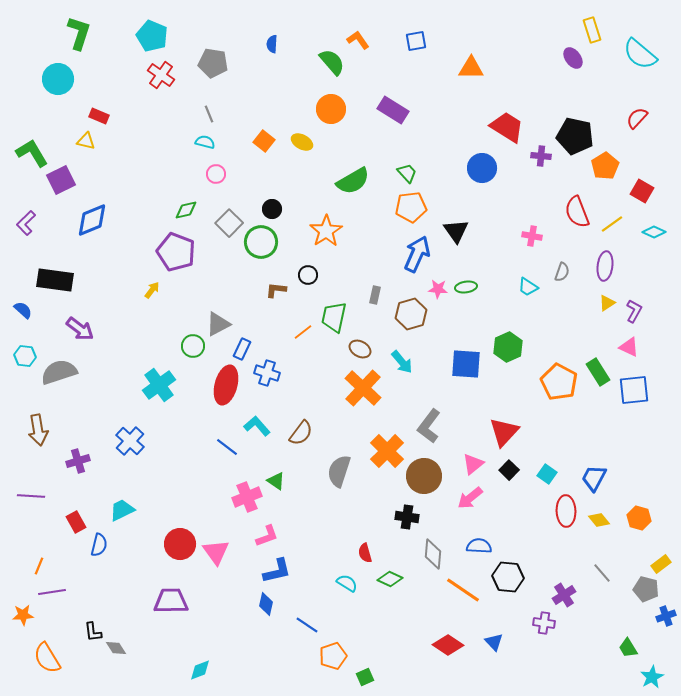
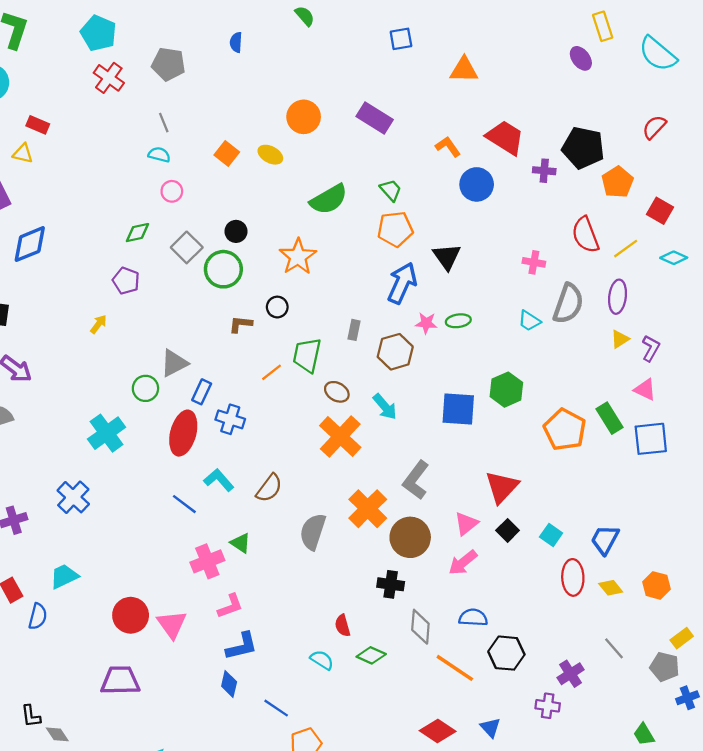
orange L-shape: (358, 40) -> (448, 147), moved
green semicircle: (332, 62) -> (305, 16), moved, size x0.7
purple pentagon: (176, 252) -> (126, 281), size x0.6
gray semicircle: (562, 272) -> (568, 304), size x1.8

